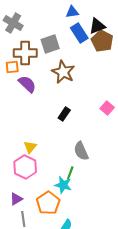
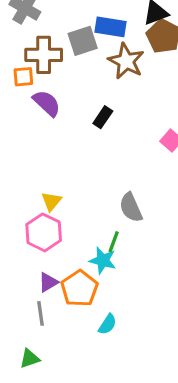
blue rectangle: (79, 33) -> (111, 27), moved, turned -48
brown star: (63, 72) -> (126, 61), moved
black rectangle: (64, 114) -> (103, 117), moved
purple triangle: (16, 199) -> (48, 282), moved

